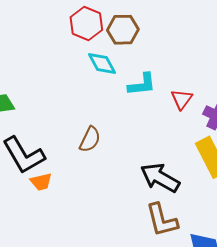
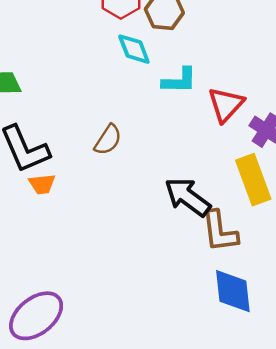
red triangle: (182, 99) -> (226, 105), size x1.4
brown L-shape: (162, 220) -> (220, 231), moved

